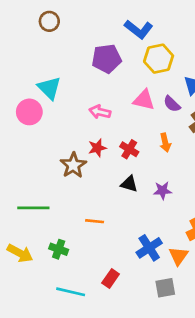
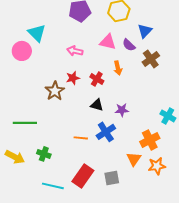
orange arrow: (165, 143) -> (118, 68), moved
orange line: (95, 221) -> (81, 138), moved
blue cross: (149, 248) -> (106, 132), moved
red rectangle: (111, 278) -> (83, 176), size x1.6
gray square: (165, 288) -> (112, 178), moved

